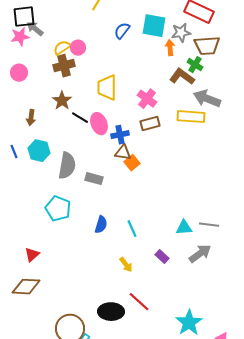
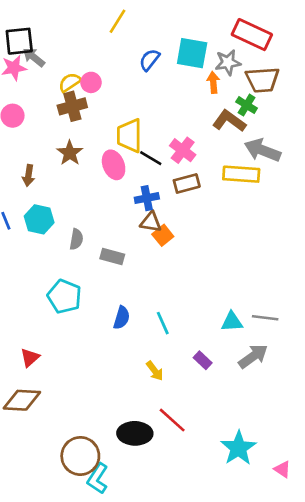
black line: (80, 118) -> (151, 158), moved
pink ellipse: (99, 124) -> (114, 165), moved
gray semicircle: (67, 166) -> (76, 239), size x0.6

